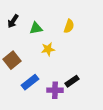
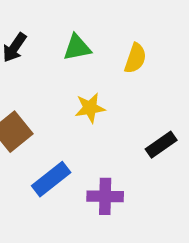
green triangle: (36, 28) -> (77, 47), moved
black rectangle: (72, 81) -> (161, 145), moved

